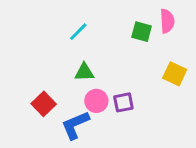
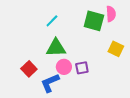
green square: (142, 32) -> (94, 21), size x1.5
green triangle: (84, 72) -> (56, 48), size x1.5

